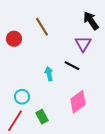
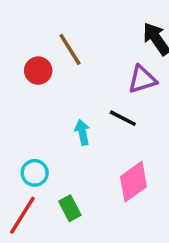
red circle: (14, 39) -> (38, 71), moved
purple triangle: (83, 44) -> (142, 79), turned 42

